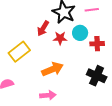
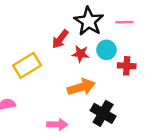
orange arrow: (52, 69) -> (81, 87), moved
black cross: (97, 76) -> (103, 113), moved

